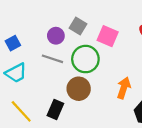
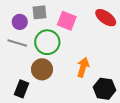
gray square: (78, 26) -> (40, 12), turned -35

